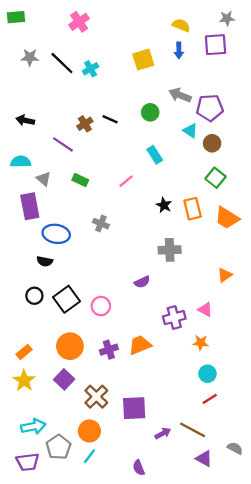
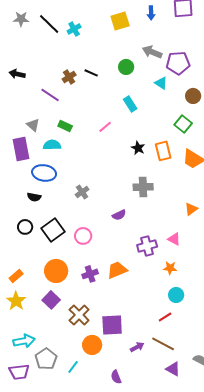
brown circle: (212, 143) -> (193, 96), moved
cyan semicircle: (21, 162) -> (52, 145), moved
gray cross: (101, 224) -> (82, 192), moved, turned 32
red line: (210, 399) -> (165, 317), moved
orange circle: (89, 431) -> (92, 345), moved

